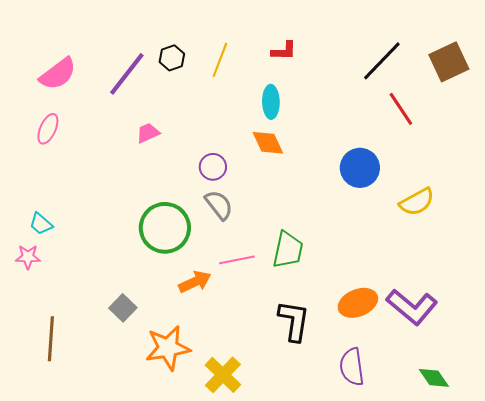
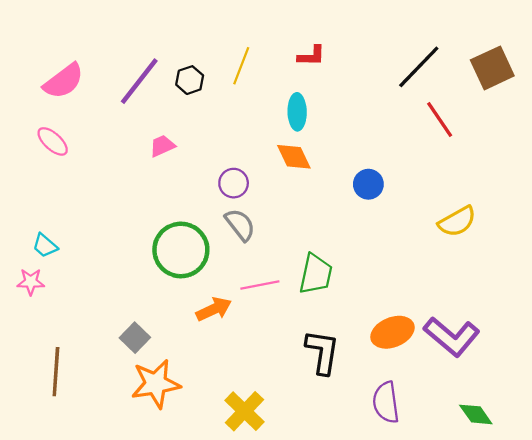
black hexagon: (172, 58) -> (190, 80), moved
pink ellipse: (48, 129) -> (53, 141), turned -72
blue circle: (360, 168) -> (368, 184), moved, size x0.7
orange star: (168, 348) -> (156, 384), moved

